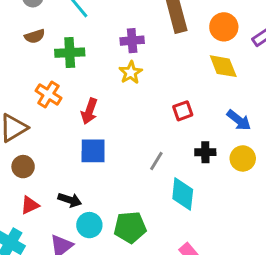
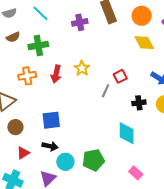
purple cross: (132, 41) -> (80, 22), moved
yellow star: (131, 73) -> (82, 68), moved
orange cross: (48, 94) -> (27, 76), turned -36
red arrow: (89, 111) -> (56, 74), moved
blue square: (93, 151) -> (51, 120), moved
gray line: (156, 161) -> (106, 91), moved

